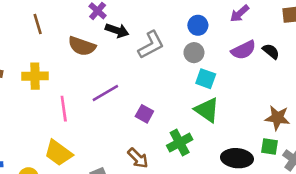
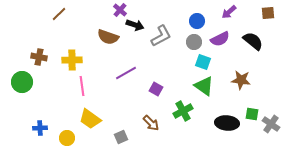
brown line: (38, 24) -> (59, 14), moved, turned 63
purple semicircle: (243, 50) -> (220, 39), moved
black semicircle: (271, 51) -> (253, 41), size x1.5
pink line: (64, 109) -> (82, 86), moved
brown star: (277, 118) -> (241, 80), moved

